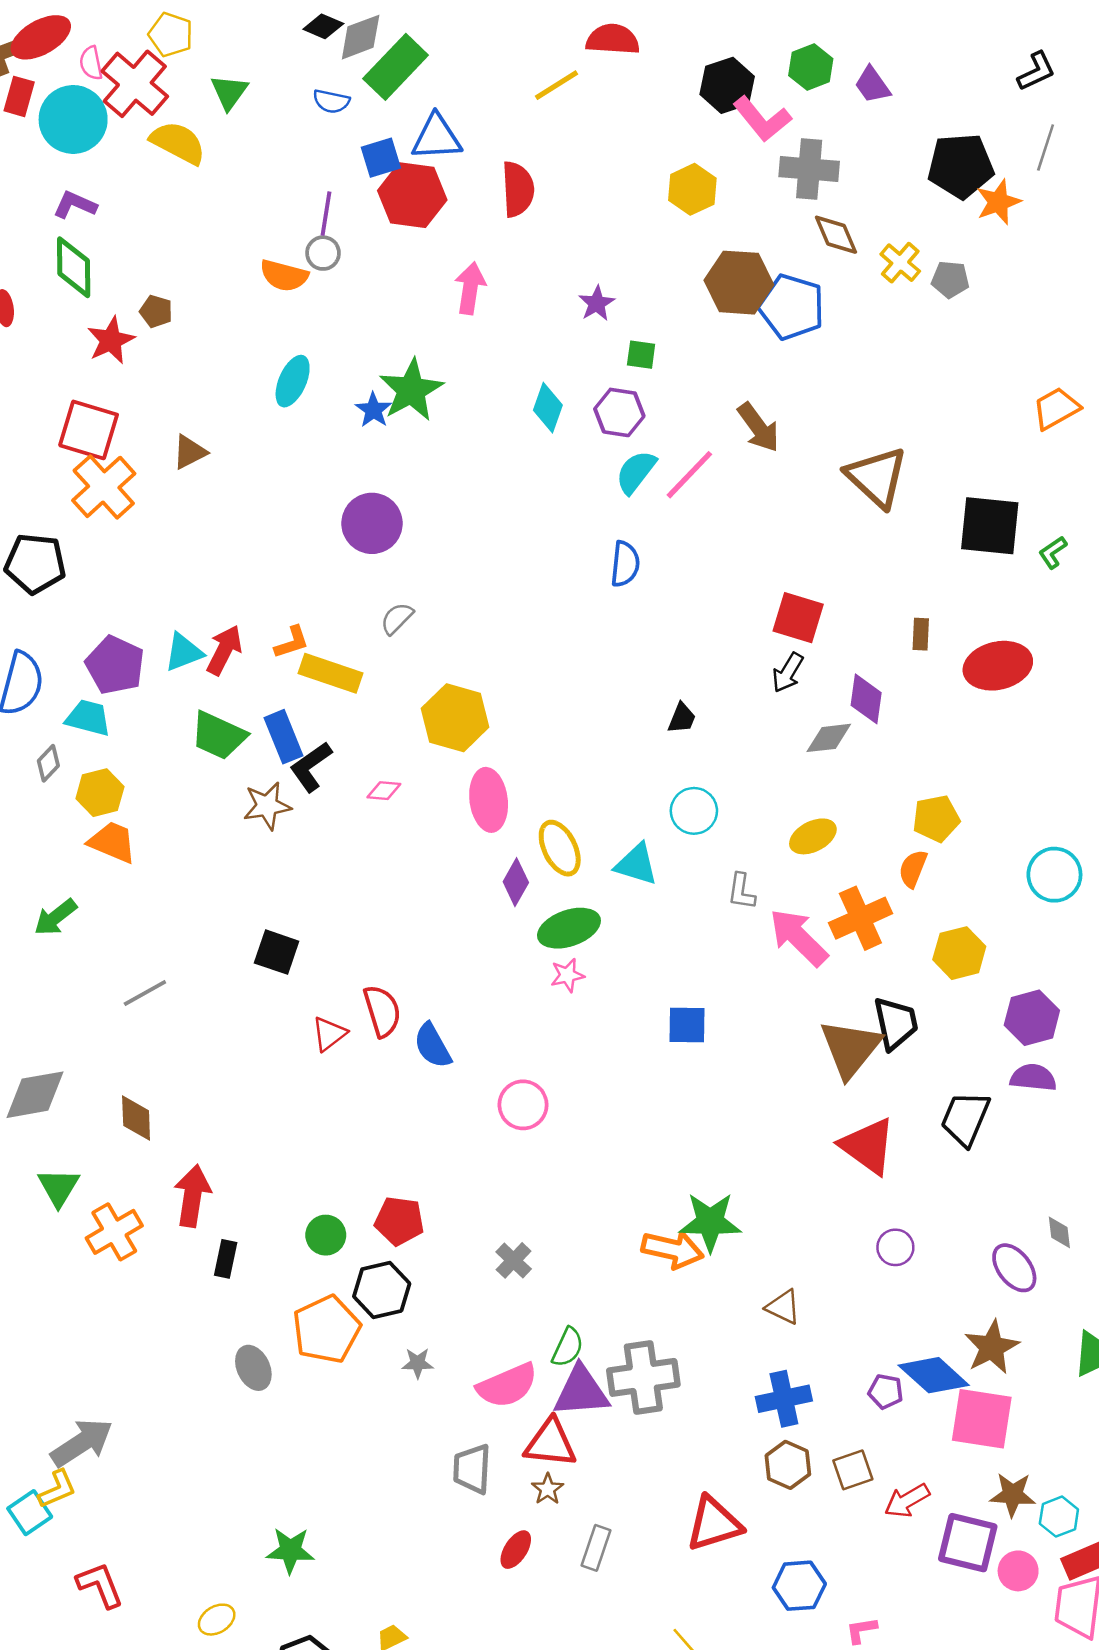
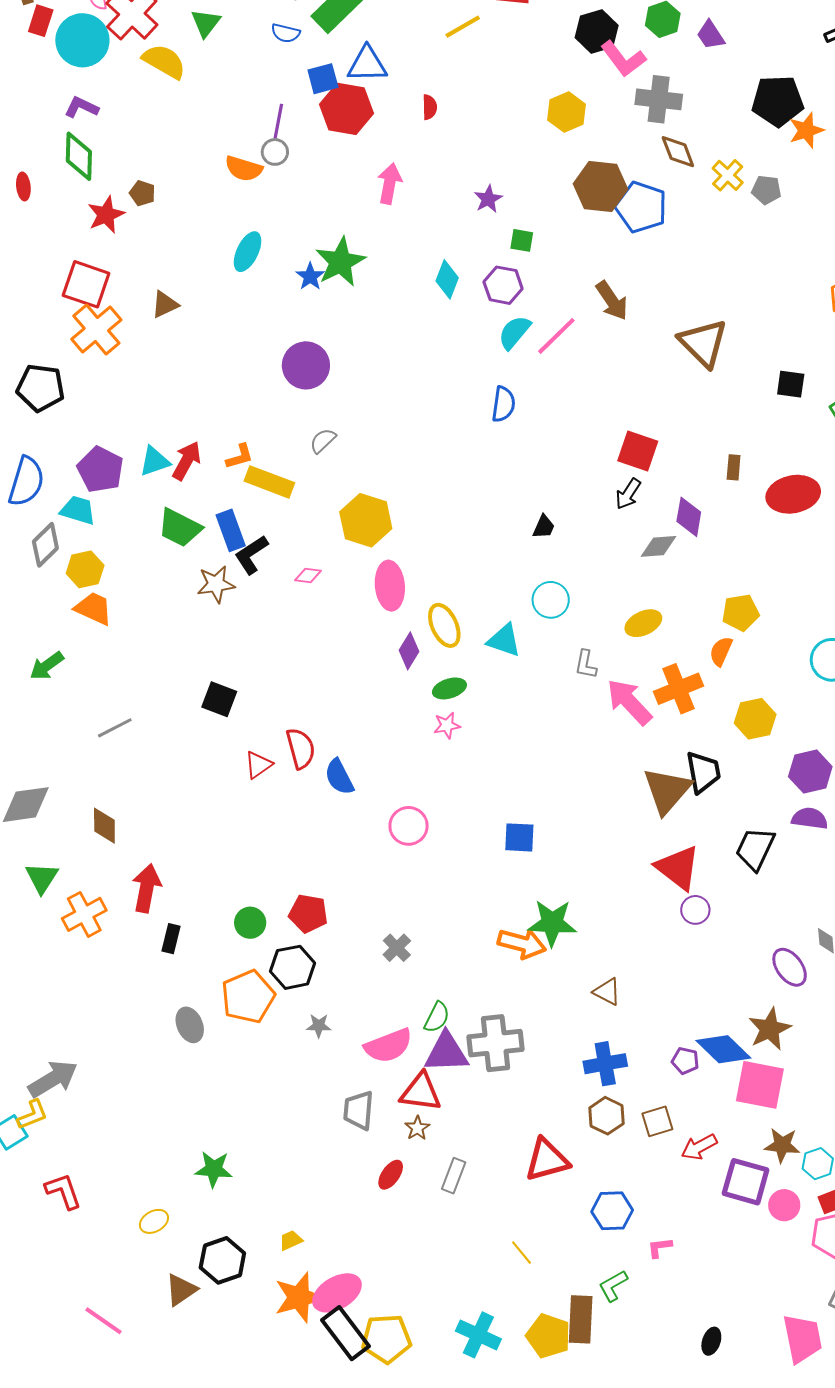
red semicircle: (518, 189) -> (430, 107), size x0.6
black square: (990, 526) -> (791, 384), size x0.6
gray diamond: (48, 763) -> (45, 545), size x1.5
green ellipse: (569, 928) -> (449, 688), size x0.7
blue square: (687, 1025) -> (519, 837), moved
purple circle: (895, 1247) -> (695, 910), moved

